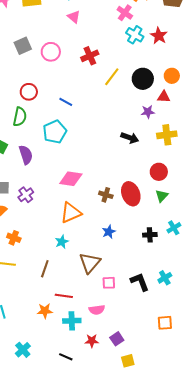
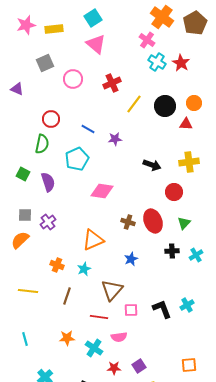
pink triangle: (74, 17) -> (96, 44), size x1.5
gray square: (23, 46) -> (45, 63), moved
purple star: (148, 112) -> (115, 139), moved
red circle: (159, 172) -> (174, 192), moved
pink diamond: (71, 179) -> (102, 191), moved
black cross: (150, 235) -> (172, 251), moved
orange cross: (14, 238) -> (57, 265), moved
red line: (64, 296) -> (99, 317), moved
cyan cross: (72, 321) -> (94, 348), turned 36
orange square: (165, 323) -> (189, 365), moved

